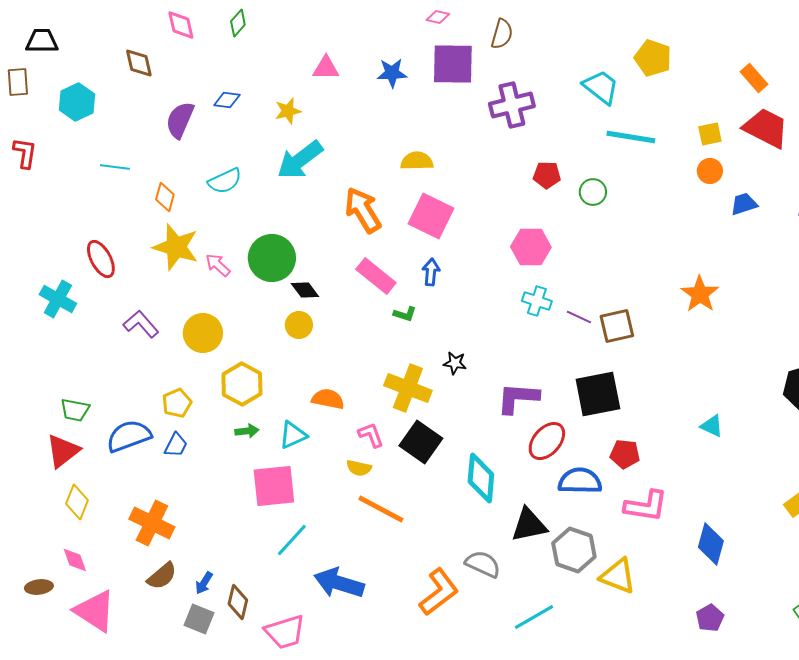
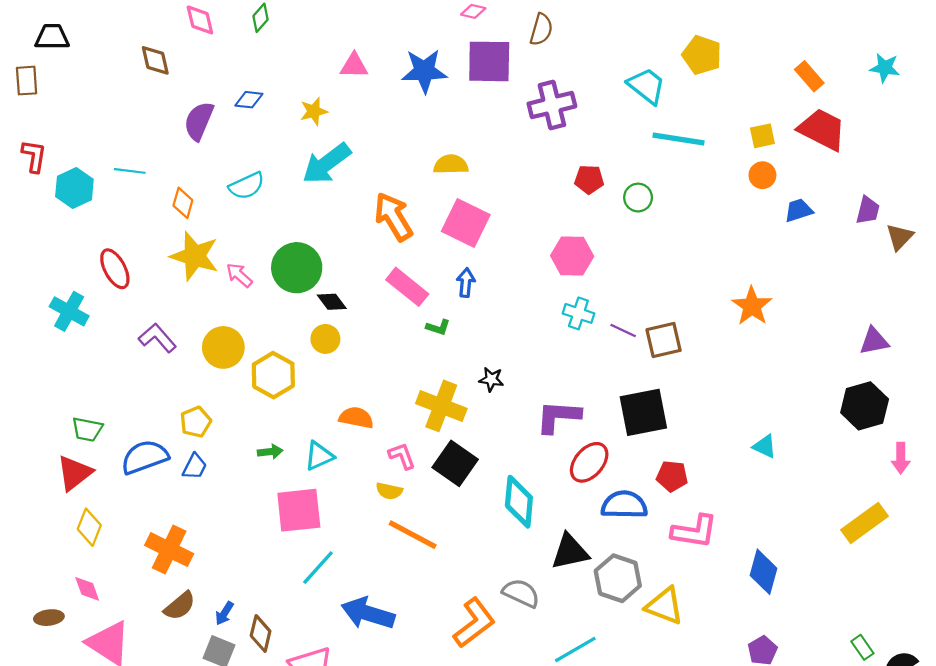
blue star: (392, 73) -> (424, 71), size x1.4
cyan hexagon: (77, 102) -> (74, 188), moved
yellow hexagon: (242, 384) -> (273, 375), moved

